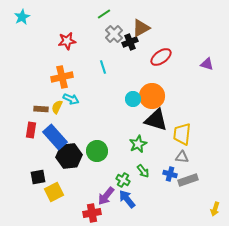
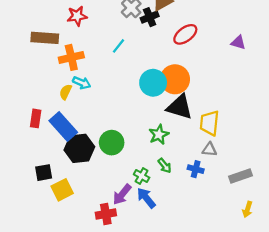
cyan line: (103, 67) -> (119, 46), turned 56
cyan circle: (133, 99) -> (153, 83), size x1.5
brown rectangle: (41, 109) -> (45, 38), moved, size x1.6
gray rectangle: (188, 180) -> (241, 176), moved

